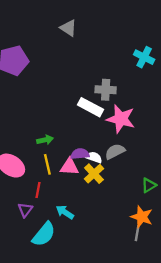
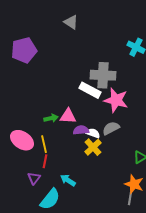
gray cross: (106, 90) -> (103, 75), size x1.4
yellow line: (47, 164) -> (44, 144), moved
pink triangle: (69, 167) -> (68, 116), moved

